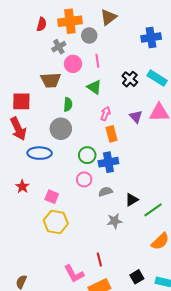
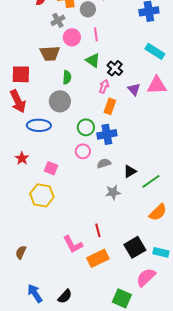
black cross: (130, 79) -> (115, 68), moved
orange rectangle: (112, 134) -> (110, 106), turned 35
yellow hexagon: (56, 222) -> (42, 195), moved
black square: (137, 277) -> (135, 247), size x1.5

